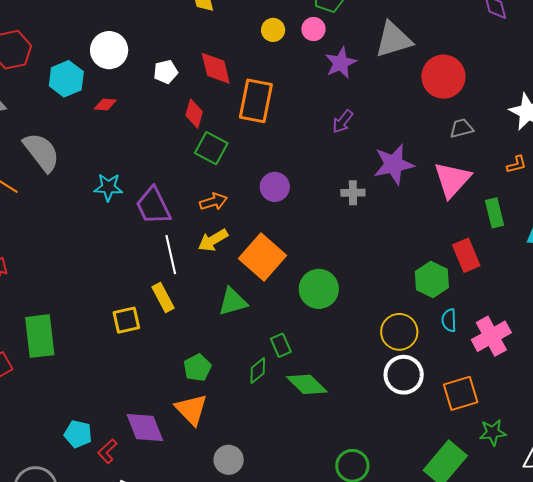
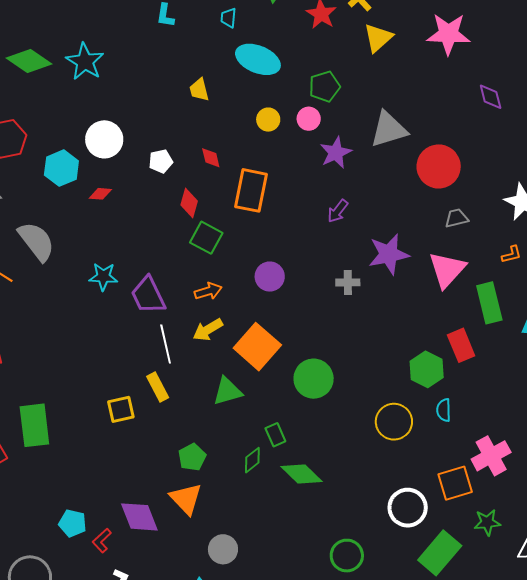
red diamond: (216, 68) -> (211, 158), size x0.6
green rectangle: (494, 213) -> (489, 303), size x1.4
pink cross: (491, 336) -> (491, 456), moved
white circle: (404, 375) -> (408, 508), moved

